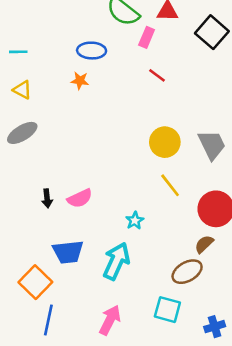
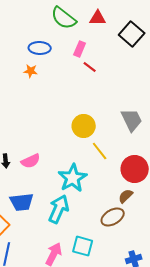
pink rectangle: (147, 37) -> (80, 49), moved
yellow circle: (165, 142) -> (84, 126), moved
cyan star: (135, 221) -> (73, 178), size x2.0
cyan square: (167, 310) -> (83, 246), moved

